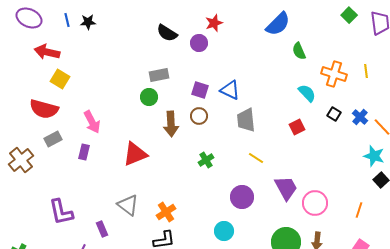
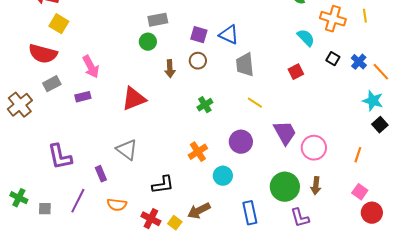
brown arrow: (171, 124) -> (170, 69), size x0.7
purple rectangle: (84, 152) -> (83, 97), turned 63
orange cross: (166, 212) -> (198, 152), moved

